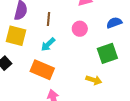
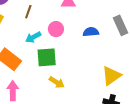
cyan arrow: (48, 44) -> (33, 37), moved
green square: (107, 53) -> (47, 57), moved

